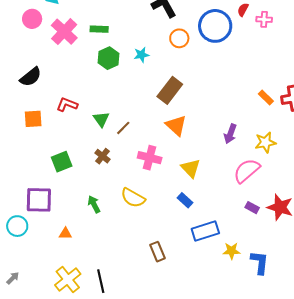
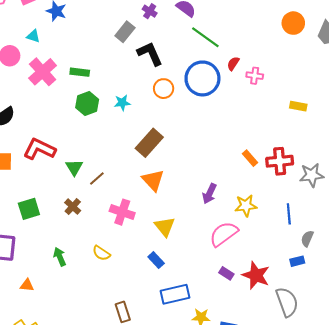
red L-shape: (67, 105) -> (39, 149), size x1.4
yellow semicircle: (133, 198) -> (101, 253), size x0.7

